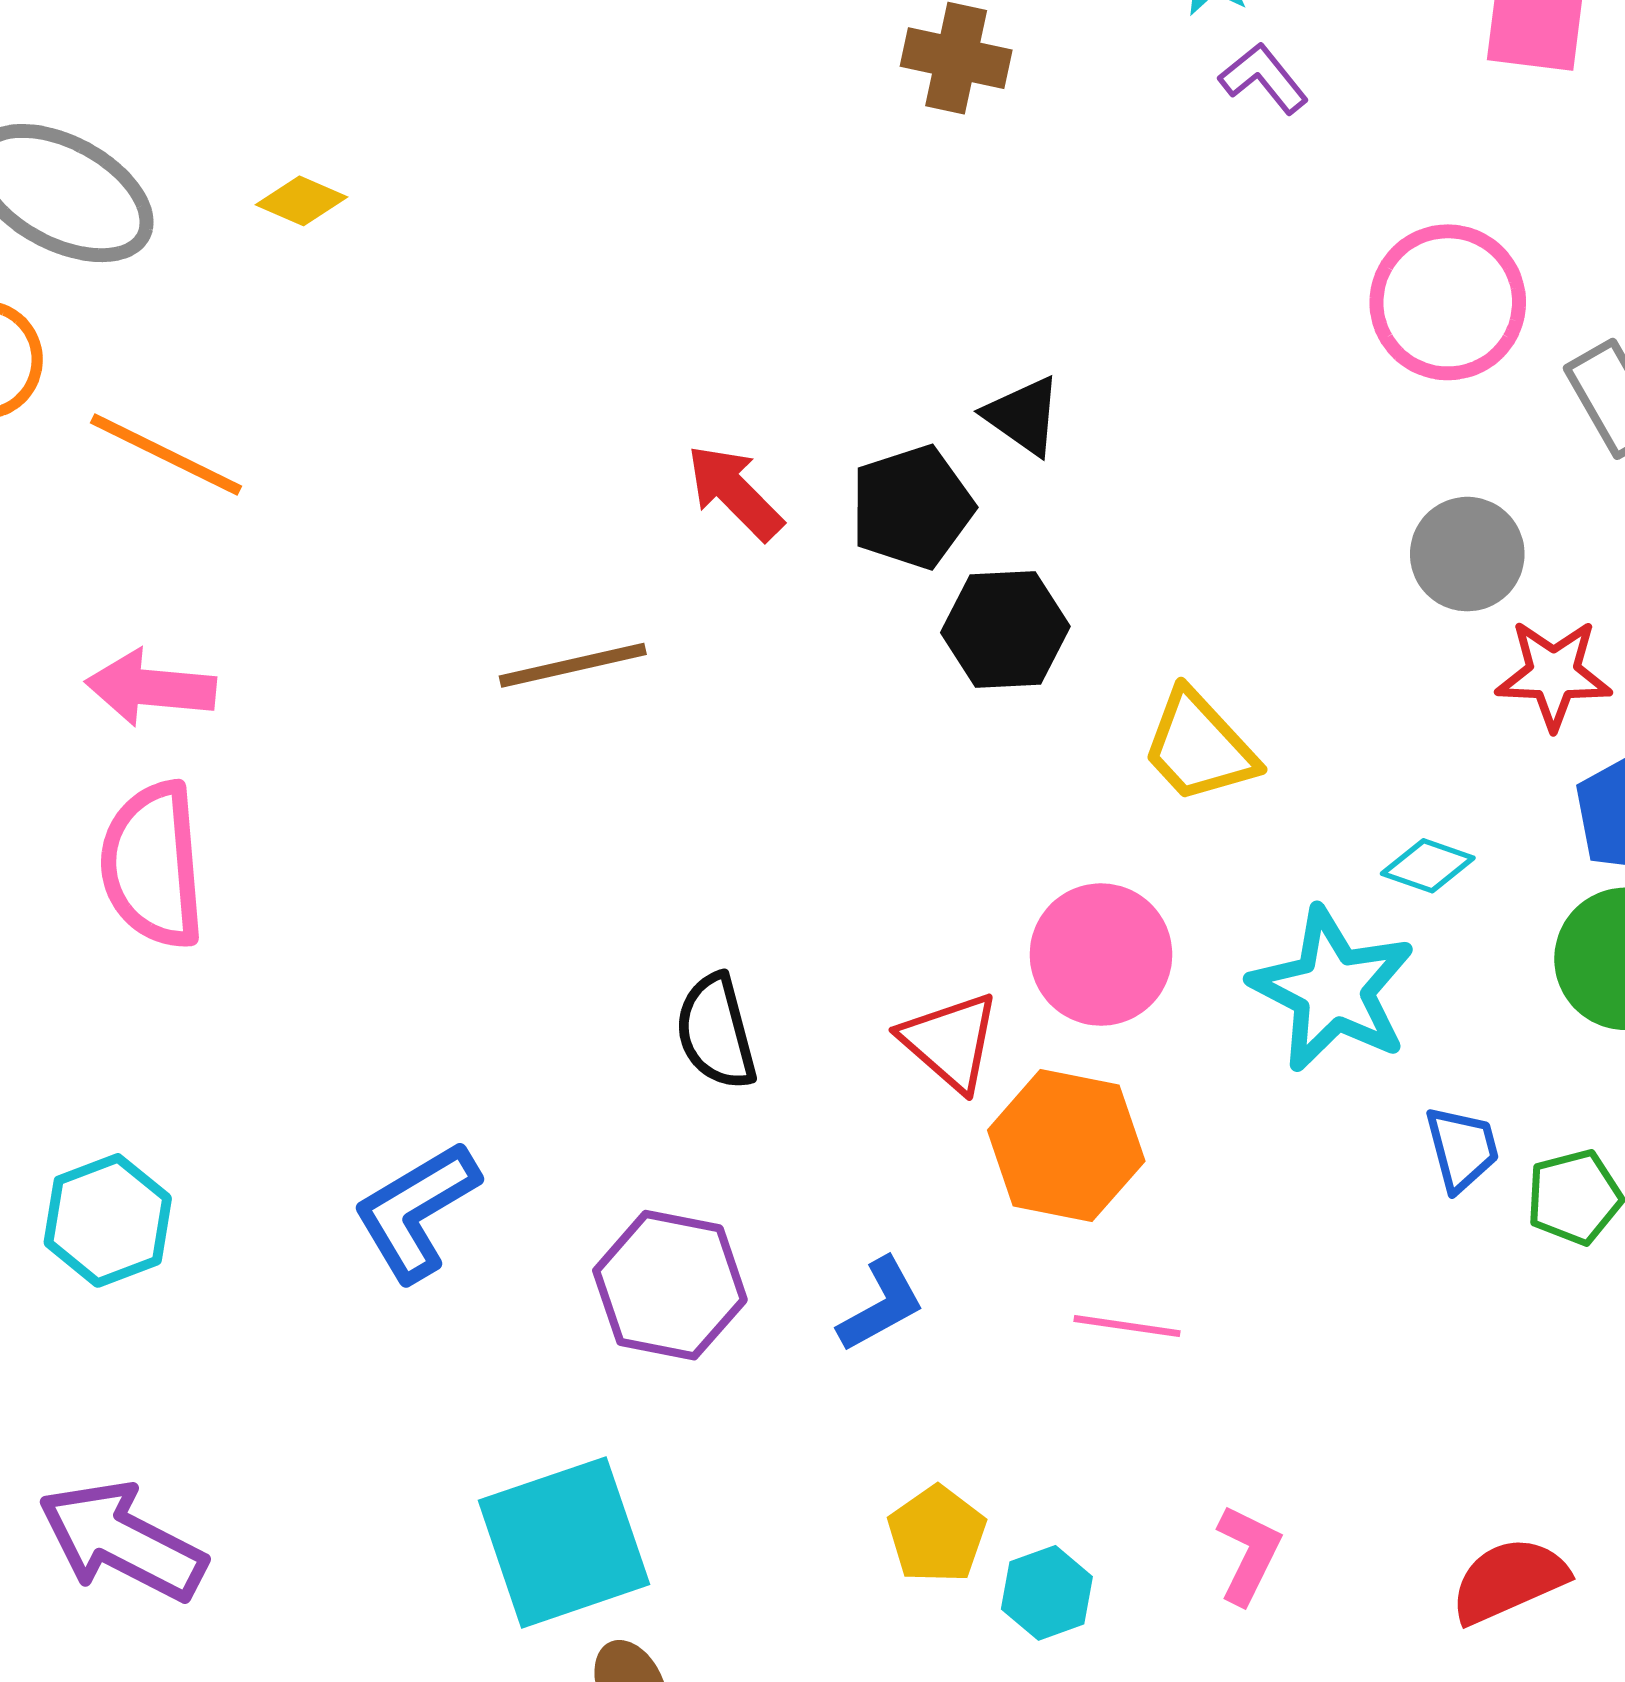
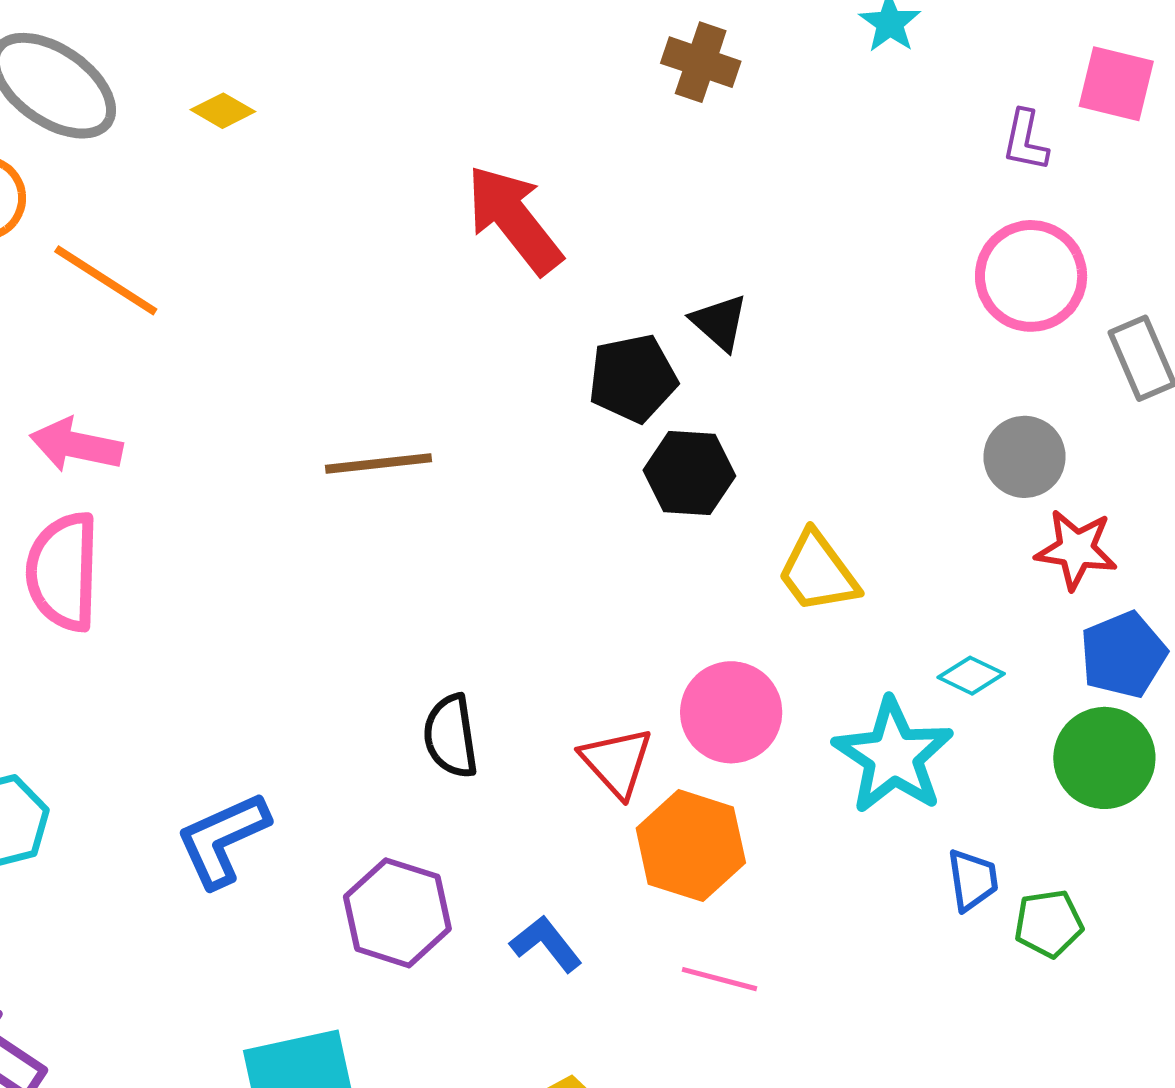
purple L-shape: (1264, 78) -> (1025, 141), moved, turned -136
red arrow: (735, 492) -> (514, 220), moved, size x1.5
blue L-shape: (881, 1305) -> (546, 944), turned -106

